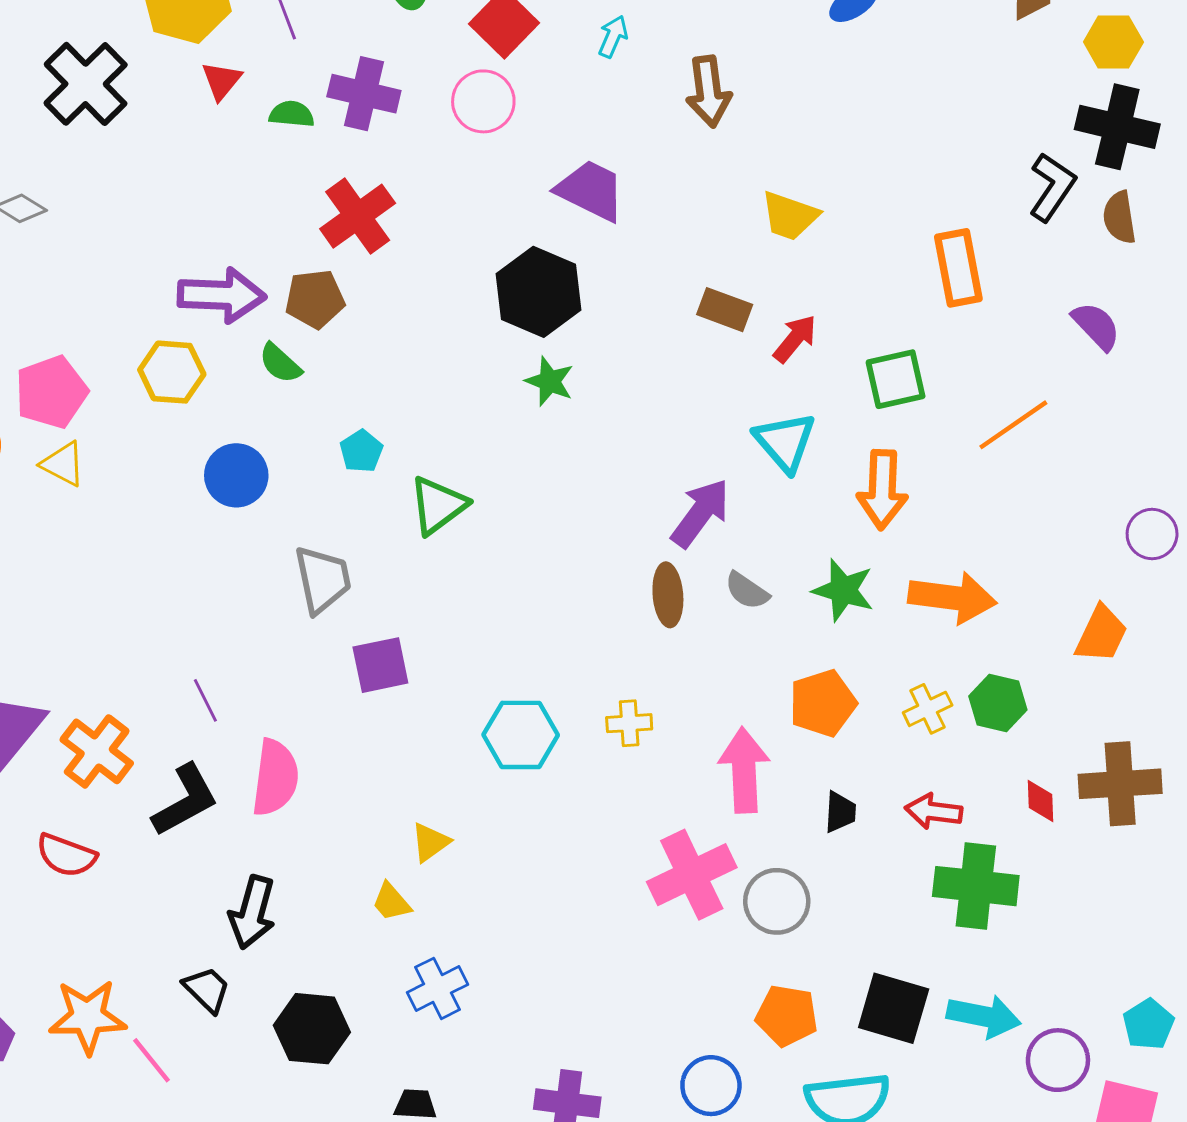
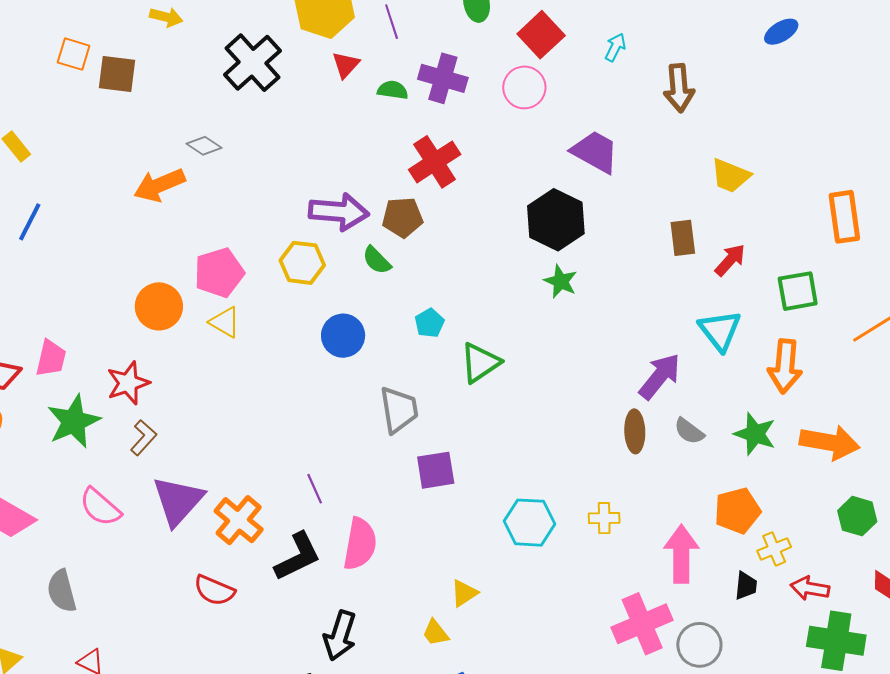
brown rectangle: (725, 310) -> (683, 238), turned 60
yellow cross: (928, 709) -> (774, 549), moved

